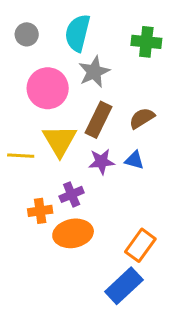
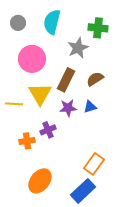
gray star: (94, 72) -> (78, 48), moved
blue triangle: (134, 160) -> (90, 107), turned -32
orange ellipse: (73, 233) -> (40, 181), moved, turned -40

